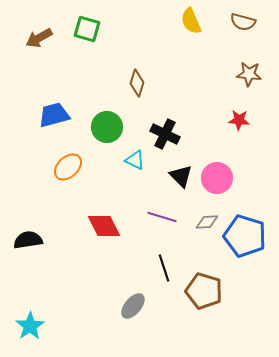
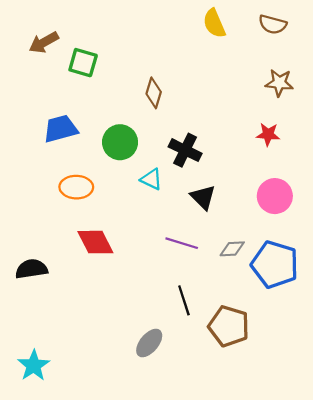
green square: (87, 29) -> (83, 63), moved
orange ellipse: (68, 167) -> (76, 187), turned 44
pink circle: (217, 178) -> (275, 196), moved
red diamond: (104, 226) -> (95, 242), moved

